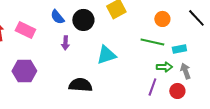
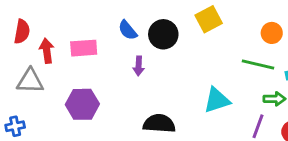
pink rectangle: (25, 30) -> (84, 48), turned -30
cyan triangle: (106, 55) -> (217, 100), moved

